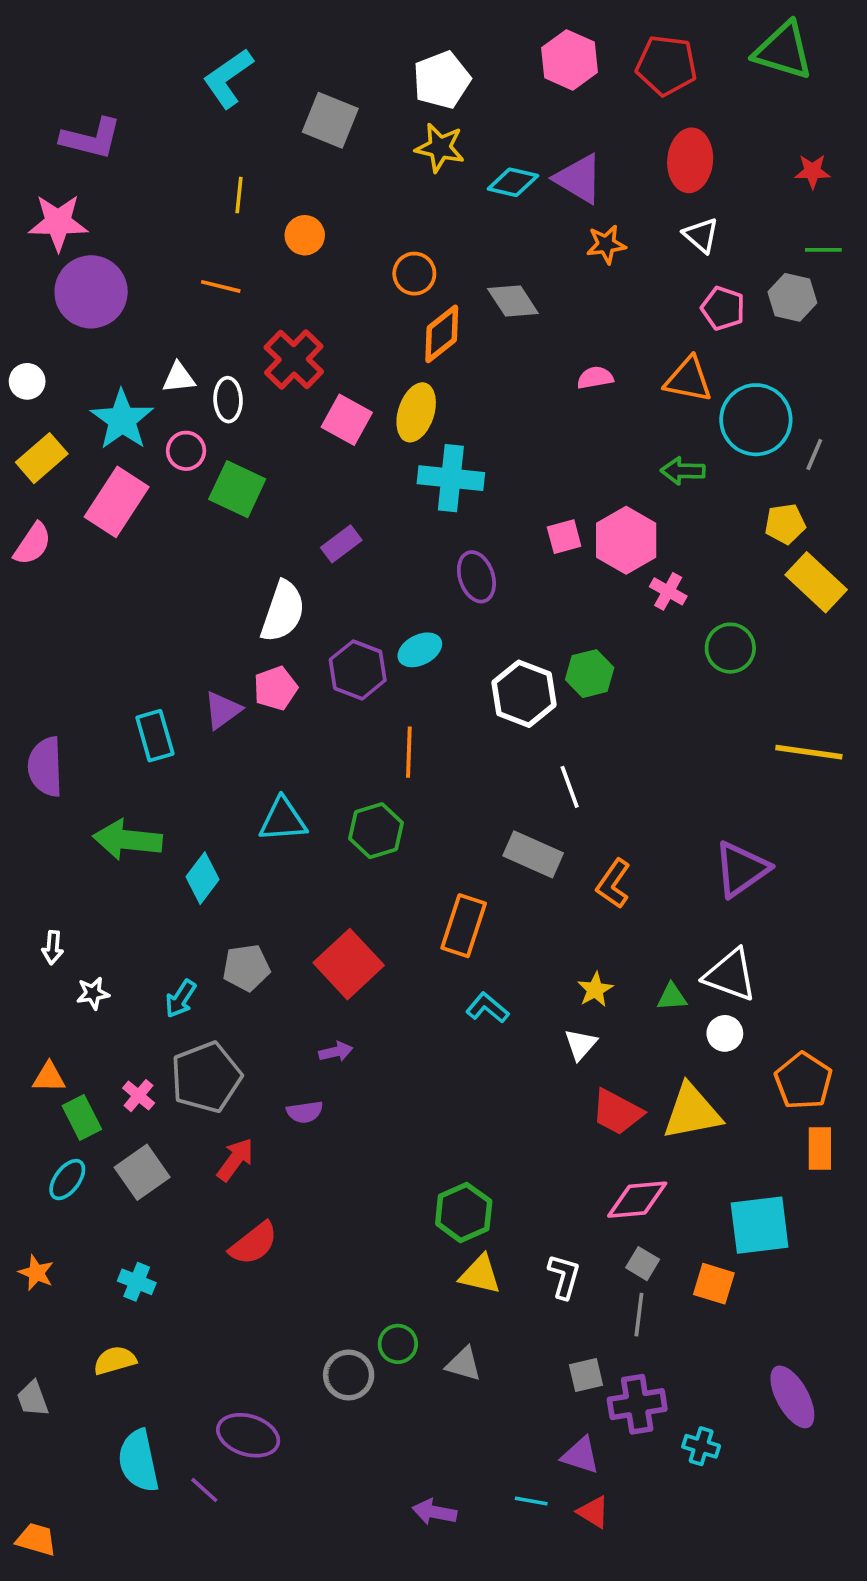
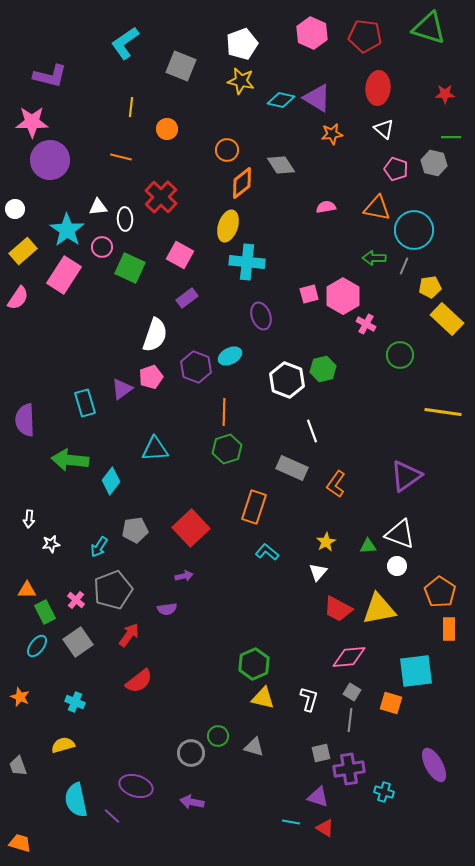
pink square: (347, 420) -> (180, 255), moved
gray line: (814, 454) -> (404, 266), moved
green hexagon: (376, 831) -> (227, 449), moved
purple arrow: (434, 1512) -> (192, 802), moved

